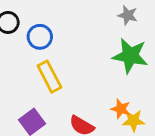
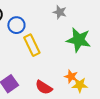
gray star: (128, 15) -> (60, 12), moved
yellow rectangle: (49, 77) -> (32, 45), moved

